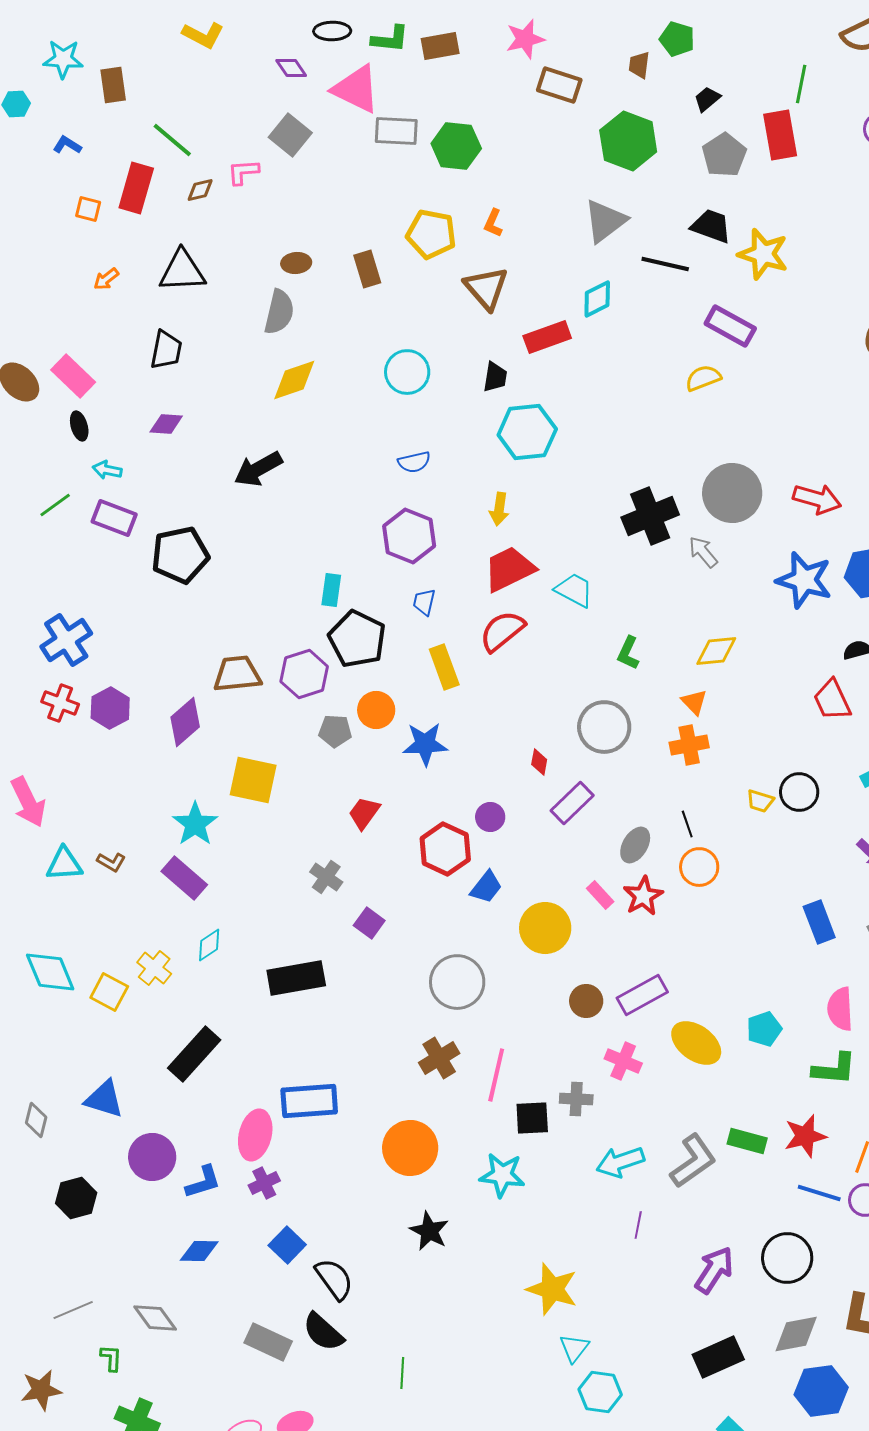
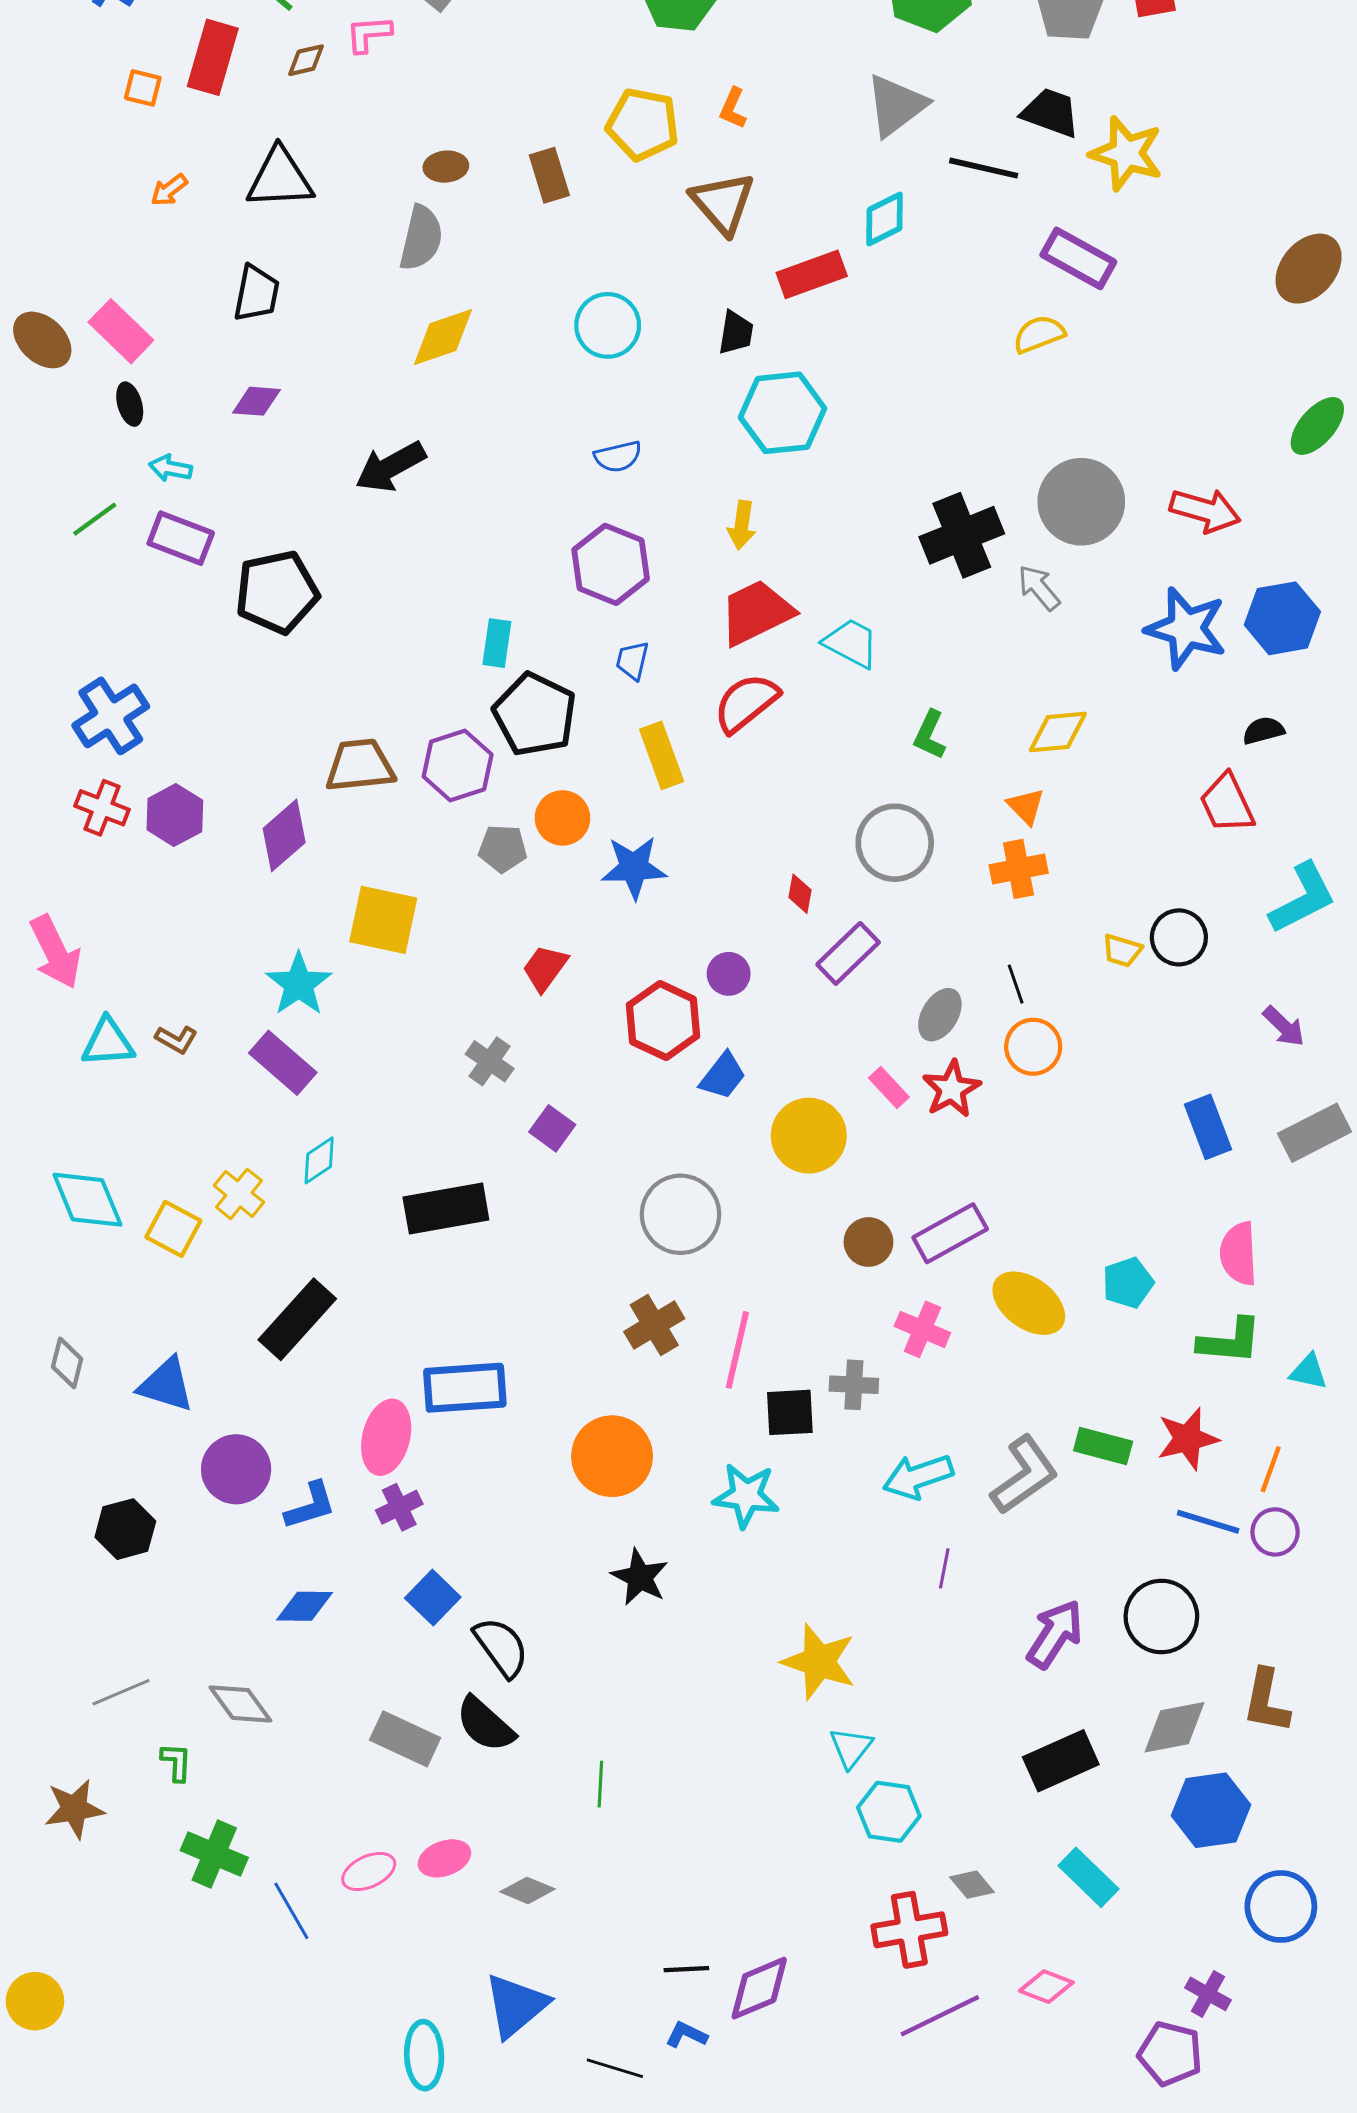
gray diamond: (36, 1120) -> (67, 1363), moved

